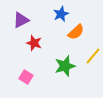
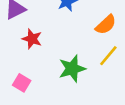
orange semicircle: (76, 32) -> (106, 25), moved

